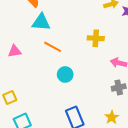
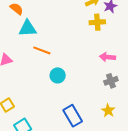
yellow cross: (96, 38) -> (97, 22), moved

